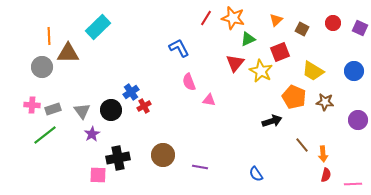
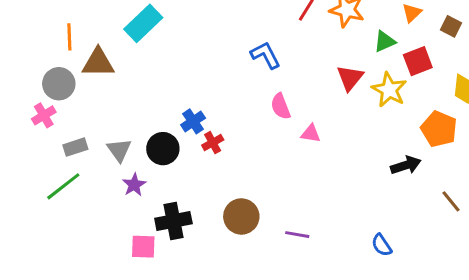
green triangle: (248, 39) -> (385, 41), moved
pink cross: (32, 105) -> (44, 115), moved, turned -35

